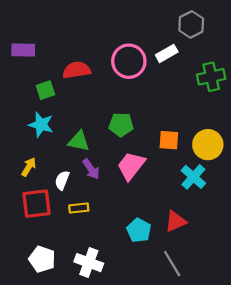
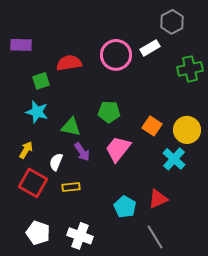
orange square: (169, 140) -> (152, 126), turned 30
red square: (37, 204) -> (33, 183), turned 36

